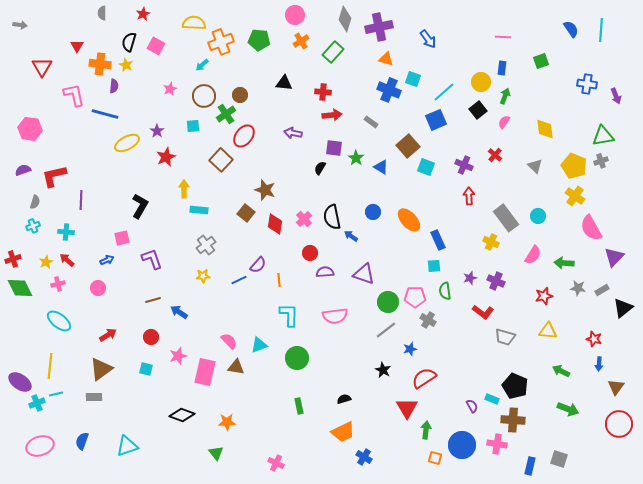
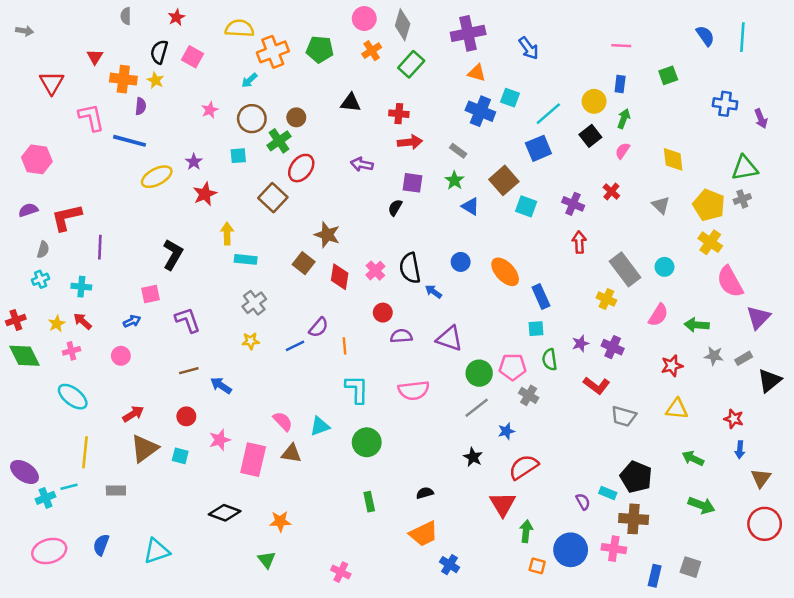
gray diamond: (345, 19) -> (403, 25), moved
green star: (356, 158) -> (454, 180), moved
yellow line: (50, 366) -> (85, 452), moved
brown triangle: (101, 369) -> (144, 448), moved

